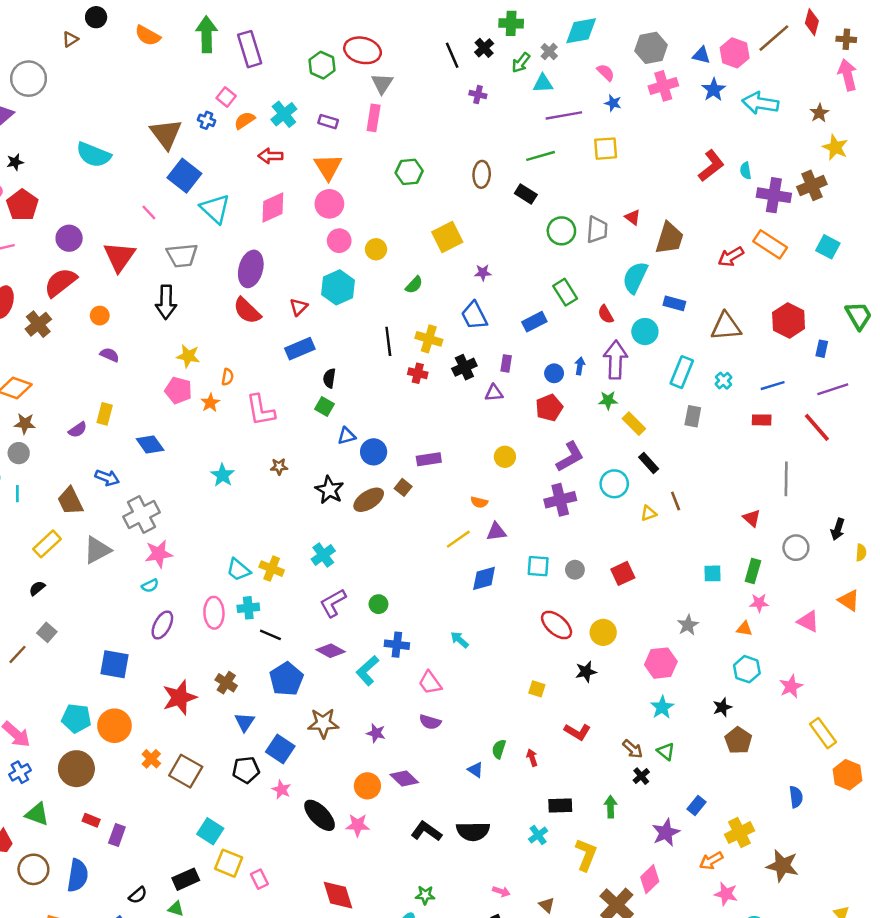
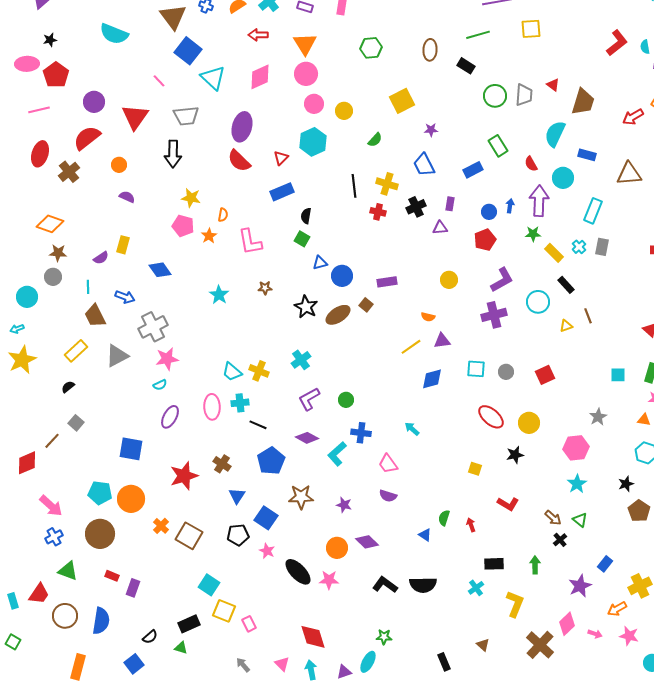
cyan cross: (724, 381) -> (579, 247), moved
cyan line: (17, 494) -> (88, 287), moved
pink arrow: (501, 891) -> (595, 634), moved

